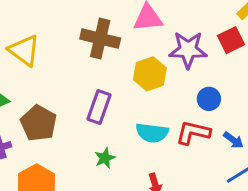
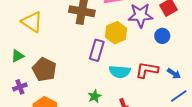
blue circle: (209, 99) -> (162, 36), moved
purple rectangle: (99, 107) -> (97, 50), moved
green star: (105, 158) -> (95, 96), moved

